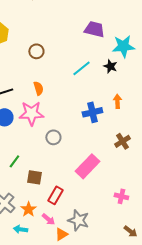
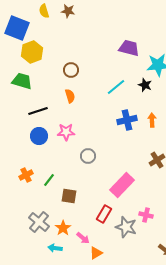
orange semicircle: (38, 88) -> (70, 96), moved
blue cross: (92, 112) -> (127, 120), moved
pink star: (31, 113) -> (66, 132), size x0.7
red rectangle: (55, 195) -> (104, 214), moved
pink cross: (121, 196) -> (146, 215), moved
gray star: (78, 220) -> (126, 227), moved

